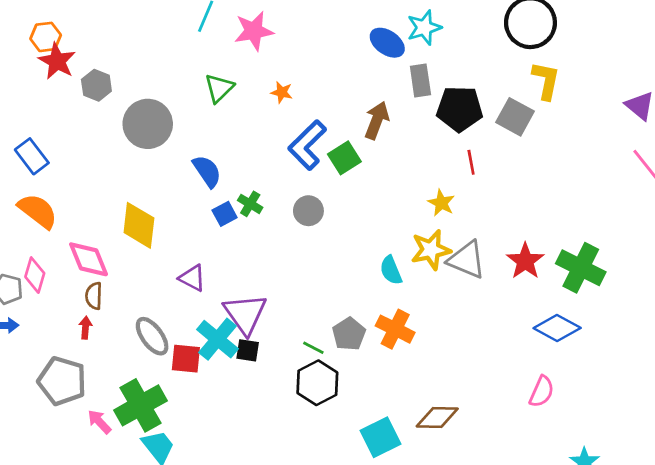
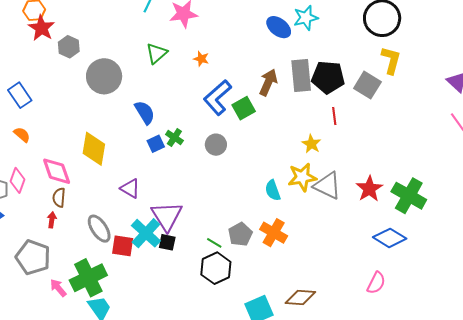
gray rectangle: (420, 80) -> (301, 76), moved, size x1.4
orange semicircle: (38, 211) -> (22, 135), size x0.6

